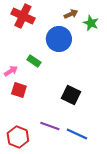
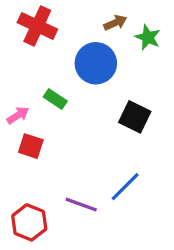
black square: (71, 95) -> (135, 117), moved
blue line: (77, 134) -> (125, 187), moved, turned -70

